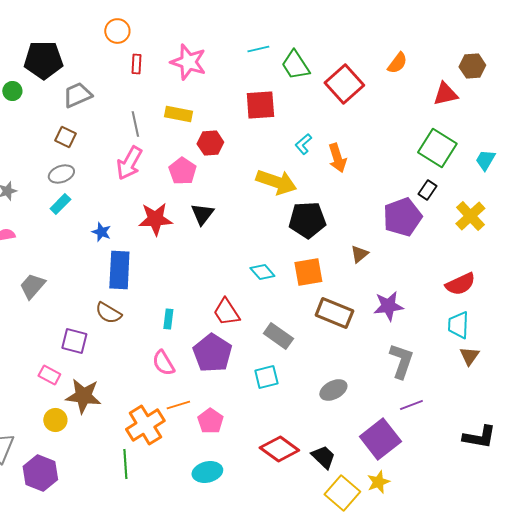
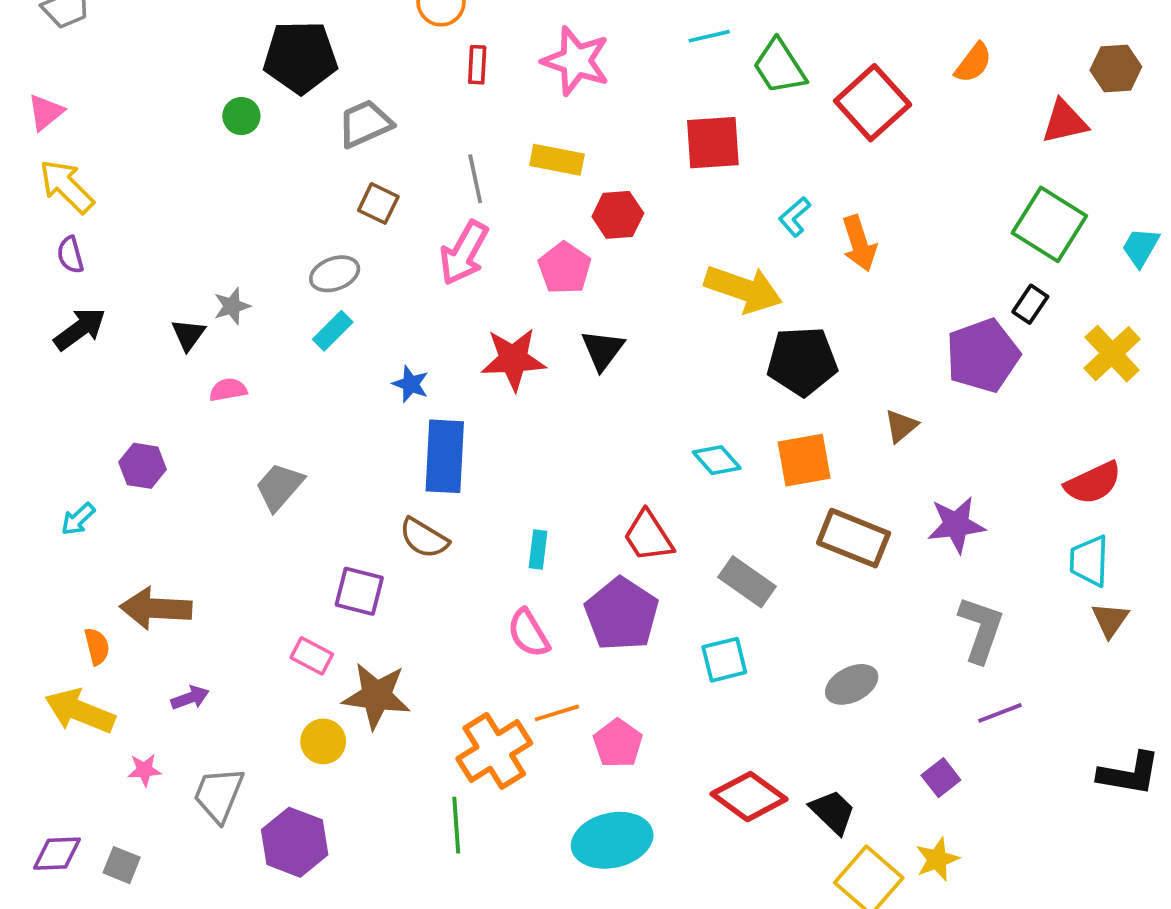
brown square: (65, 137) -> (378, 203), moved
purple square: (380, 439) -> (941, 778), size x0.5
cyan ellipse: (207, 472) -> (612, 840), size x1.4

